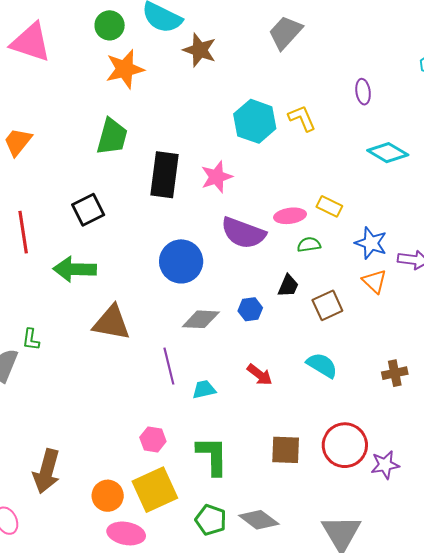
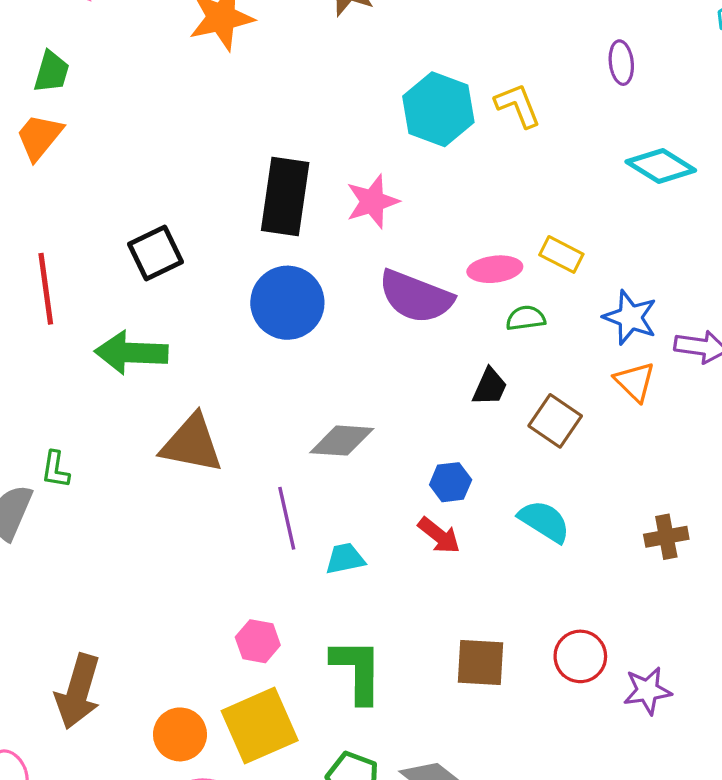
green trapezoid: (112, 137) -> (51, 72), moved, size x0.7
blue circle: (181, 261) -> (287, 303), moved
brown square: (327, 305) -> (555, 421), turned -32
blue hexagon: (250, 309) -> (451, 482), moved
red circle: (345, 445) -> (580, 656), size x0.7

